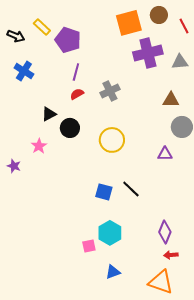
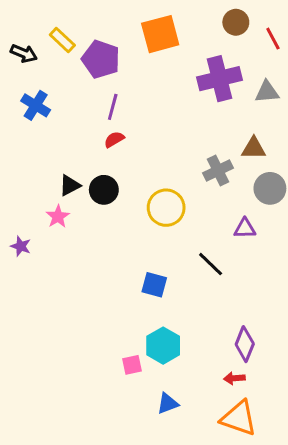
orange square: (129, 23) -> (160, 34), moved
gray cross: (110, 91) -> (218, 171), moved
black triangle: (49, 114) -> (70, 185), moved
black line: (131, 189) -> (211, 264), moved
red arrow: (171, 255) -> (234, 378), moved

